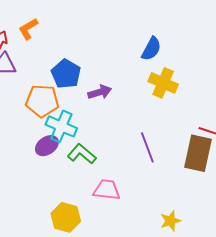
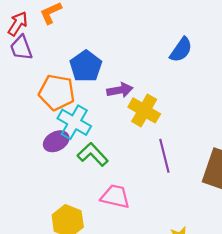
yellow cross: (163, 83) -> (144, 110), moved

